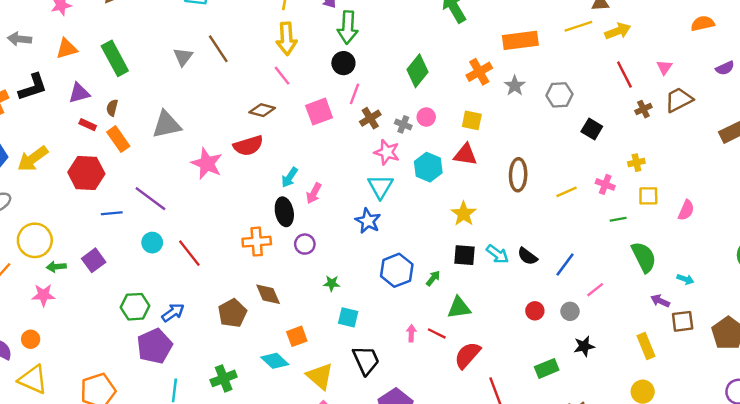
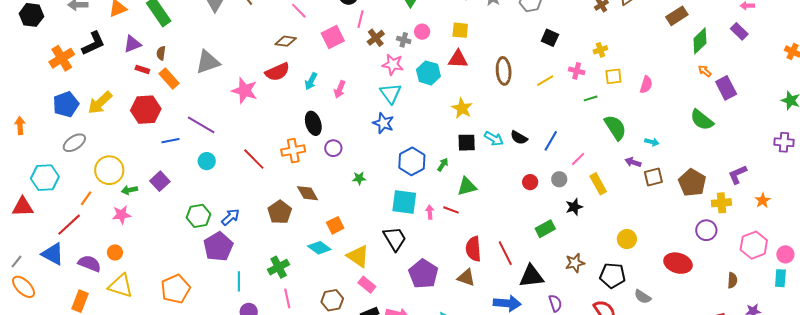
black square: (592, 129) -> (550, 38), moved
cyan arrow: (290, 177) -> (311, 81), moved
pink arrow: (314, 193) -> (340, 89), moved
red line: (189, 253) -> (254, 159), moved
cyan square: (348, 317) -> (404, 202), moved, size x1.5
yellow rectangle: (646, 346) -> (598, 184), moved
red semicircle: (467, 355) -> (473, 249), moved, turned -40

